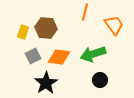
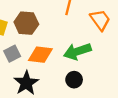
black circle: (100, 80) -> (74, 80), moved

